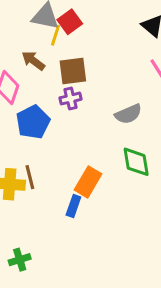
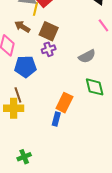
brown square: (73, 71) -> (49, 31), turned 36
blue pentagon: (33, 122) -> (25, 67), turned 30
brown line: (30, 177) -> (18, 95), moved

